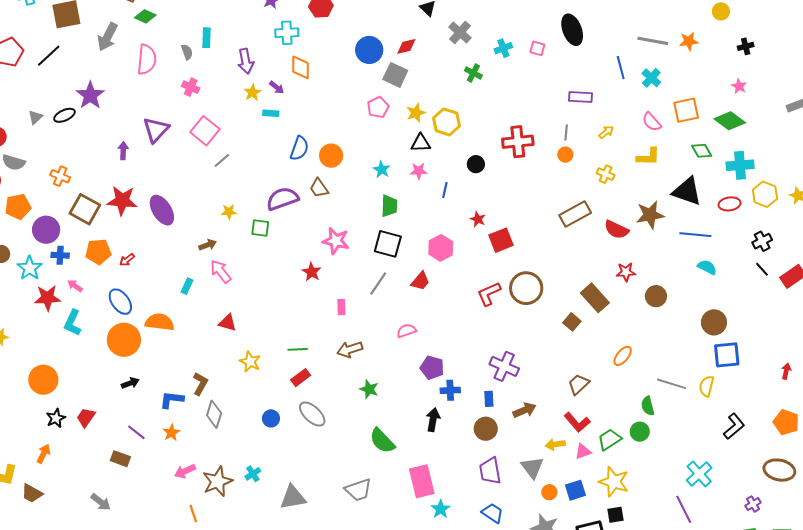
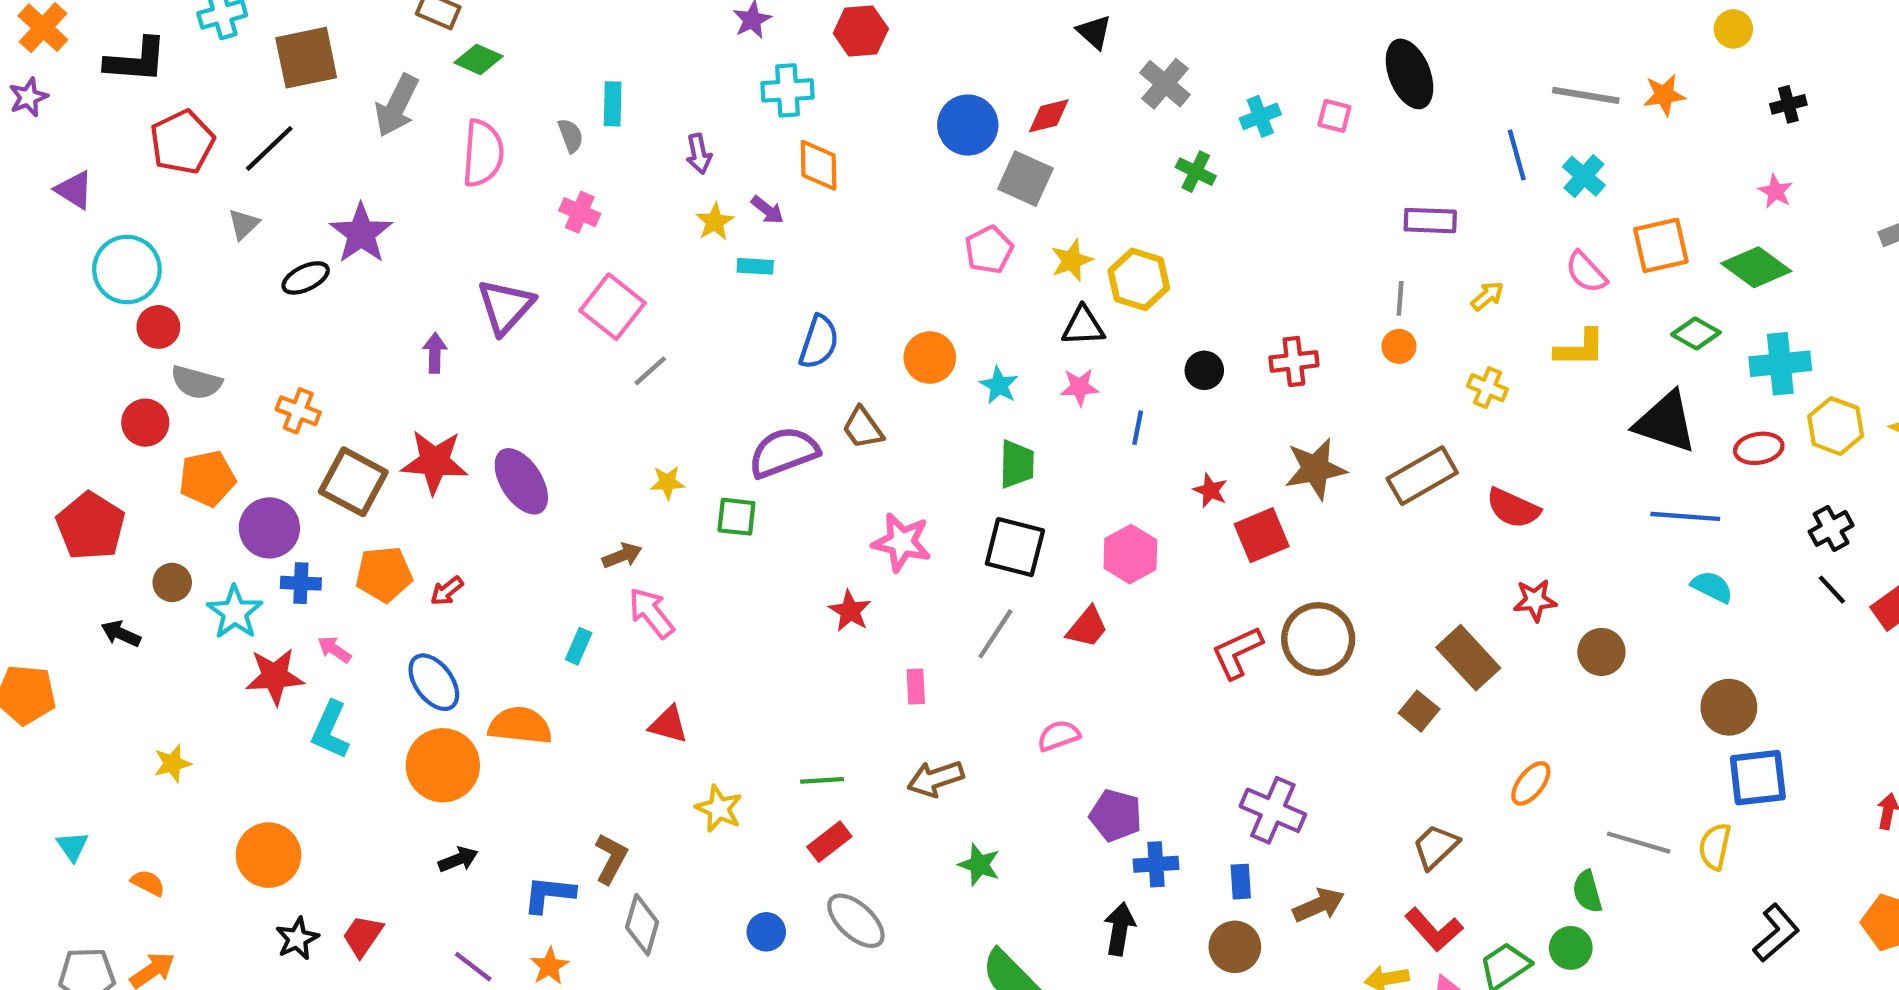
purple arrow: (246, 61) -> (699, 154), size x0.7
gray triangle: (35, 117) -> (244, 224), moved
red cross: (518, 142) -> (1294, 361), moved, size x0.7
green diamond: (702, 151) -> (1696, 333), turned -30
orange circle: (331, 156) -> (930, 358), moved
brown star: (650, 215) -> (1316, 469), moved

